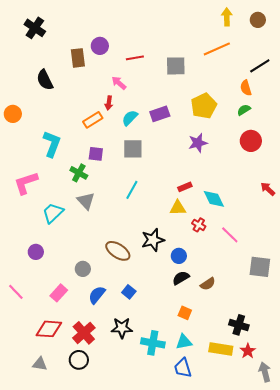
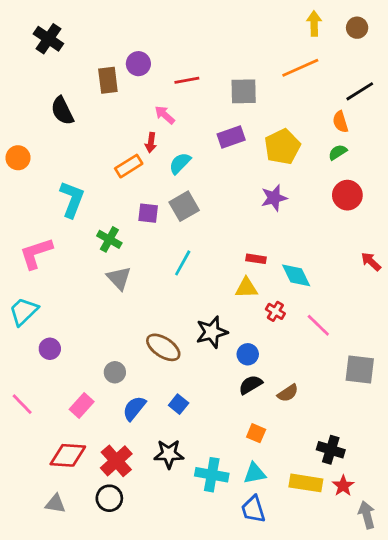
purple rectangle: (160, 114) -> (231, 137), moved
gray square: (133, 149) -> (184, 206), turned -30
purple square: (96, 154) -> (148, 213), moved
red rectangle: (185, 187) -> (256, 259), turned 32
cyan trapezoid: (53, 213) -> (24, 311), moved

